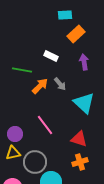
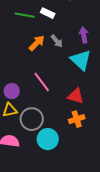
purple arrow: (84, 62) -> (84, 35), moved
green line: (22, 70) -> (25, 15), moved

